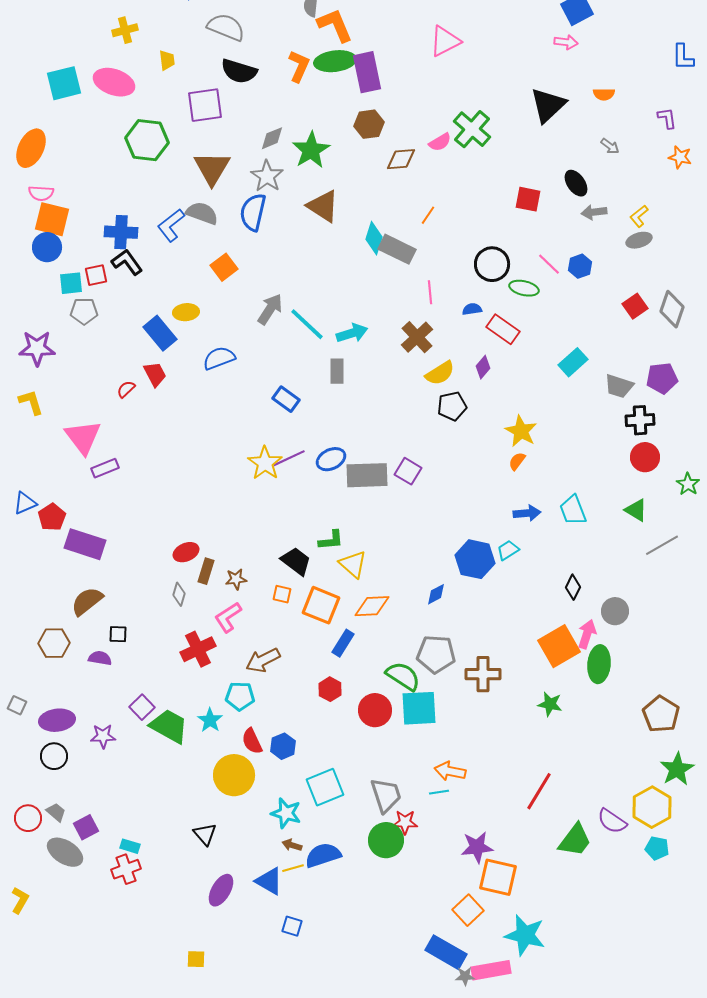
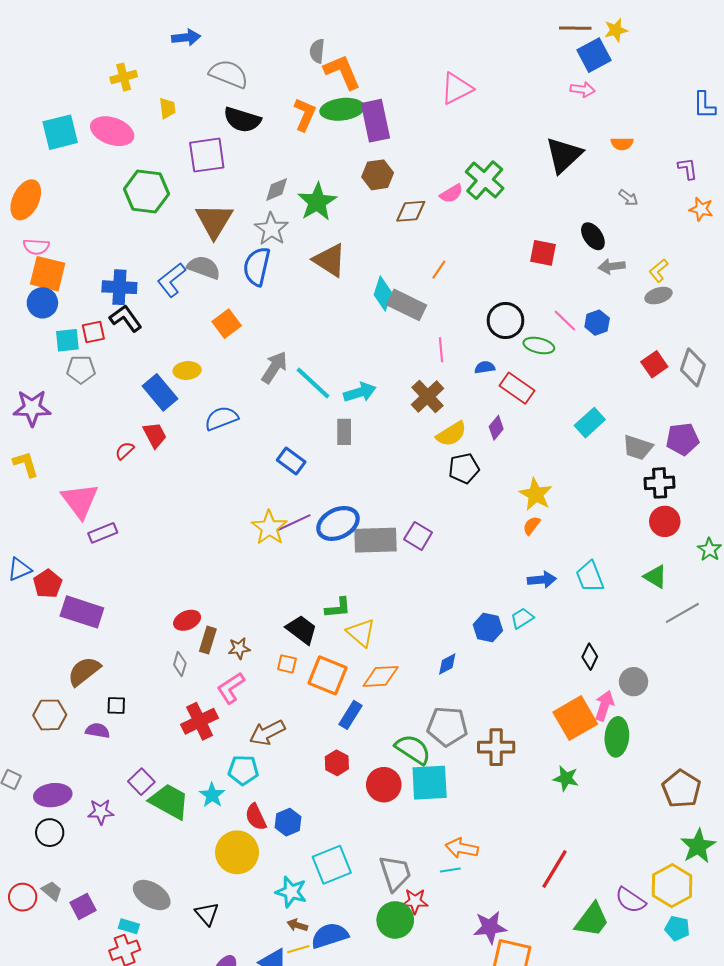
blue ellipse: (331, 459) -> (338, 523), size x1.4
blue hexagon: (475, 559) -> (488, 628), size x0.7
gray ellipse: (65, 852) -> (152, 895), moved

